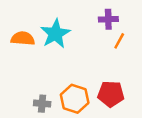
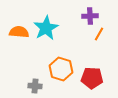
orange hexagon: (75, 99) -> (61, 69), moved

